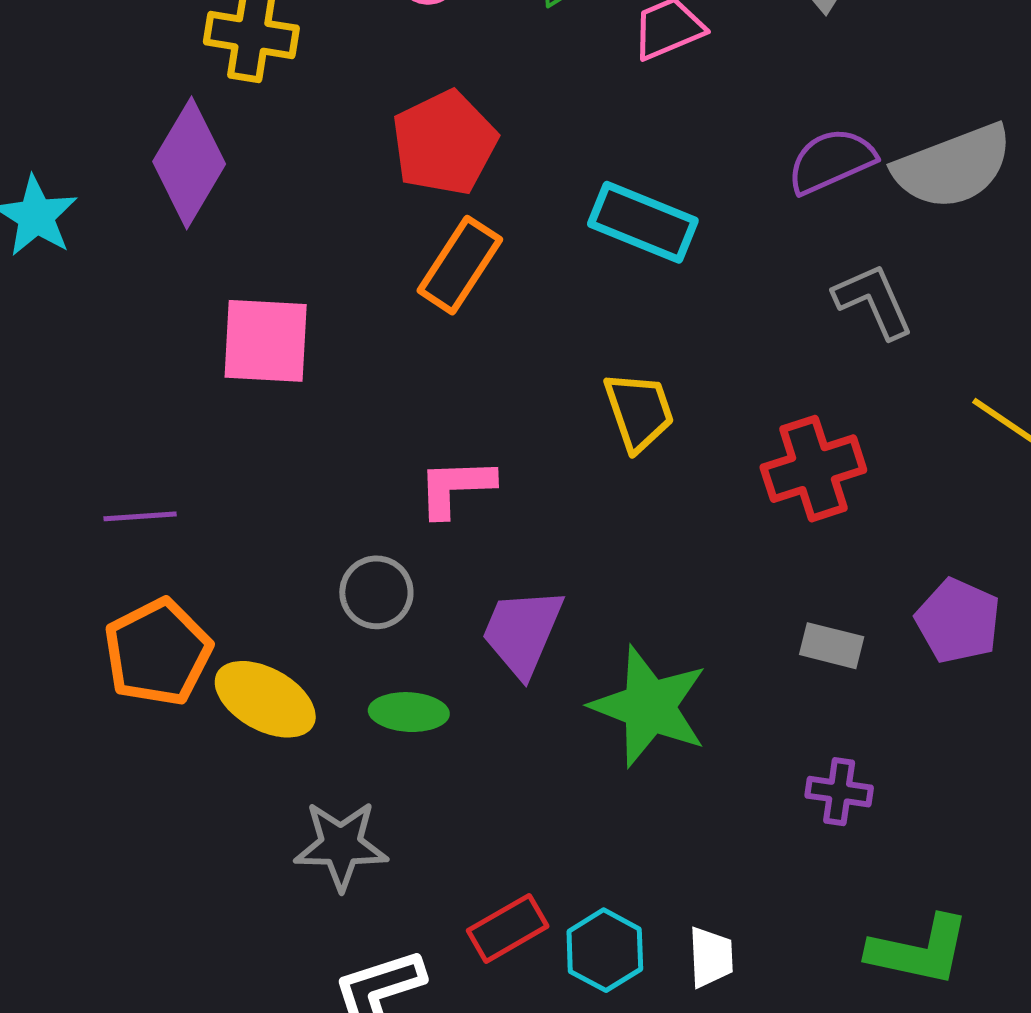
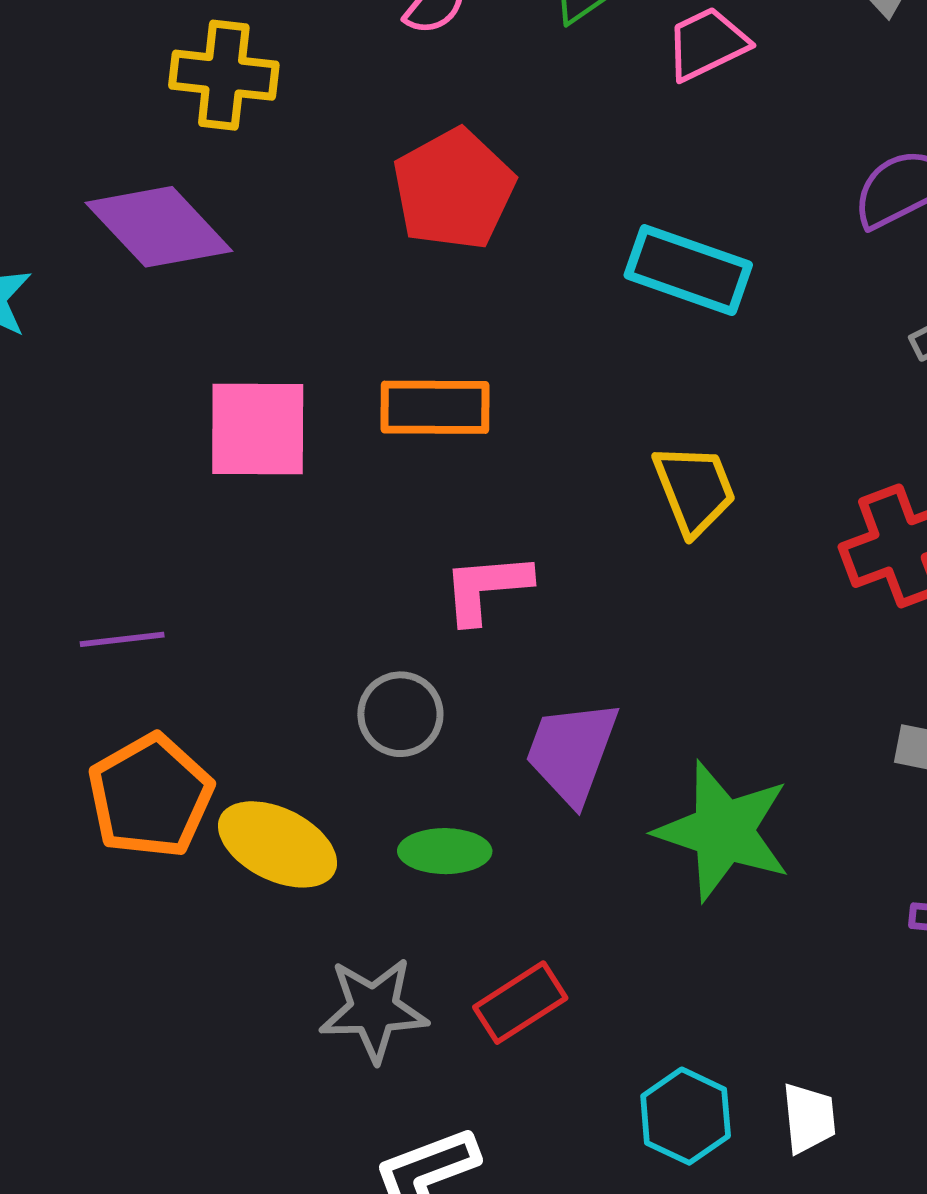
purple diamond: (189, 163) -> (159, 227), turned -71
orange rectangle: (460, 265) -> (435, 407), moved, turned 60
red rectangle: (508, 928) -> (520, 1003), moved

